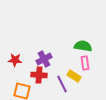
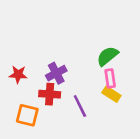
green semicircle: (83, 46) -> (107, 56), turned -48
yellow rectangle: (74, 76) -> (111, 94), moved

